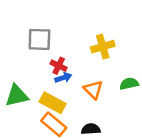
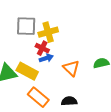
yellow cross: (103, 47) -> (48, 32), moved
yellow rectangle: (53, 103) -> (27, 71), moved

